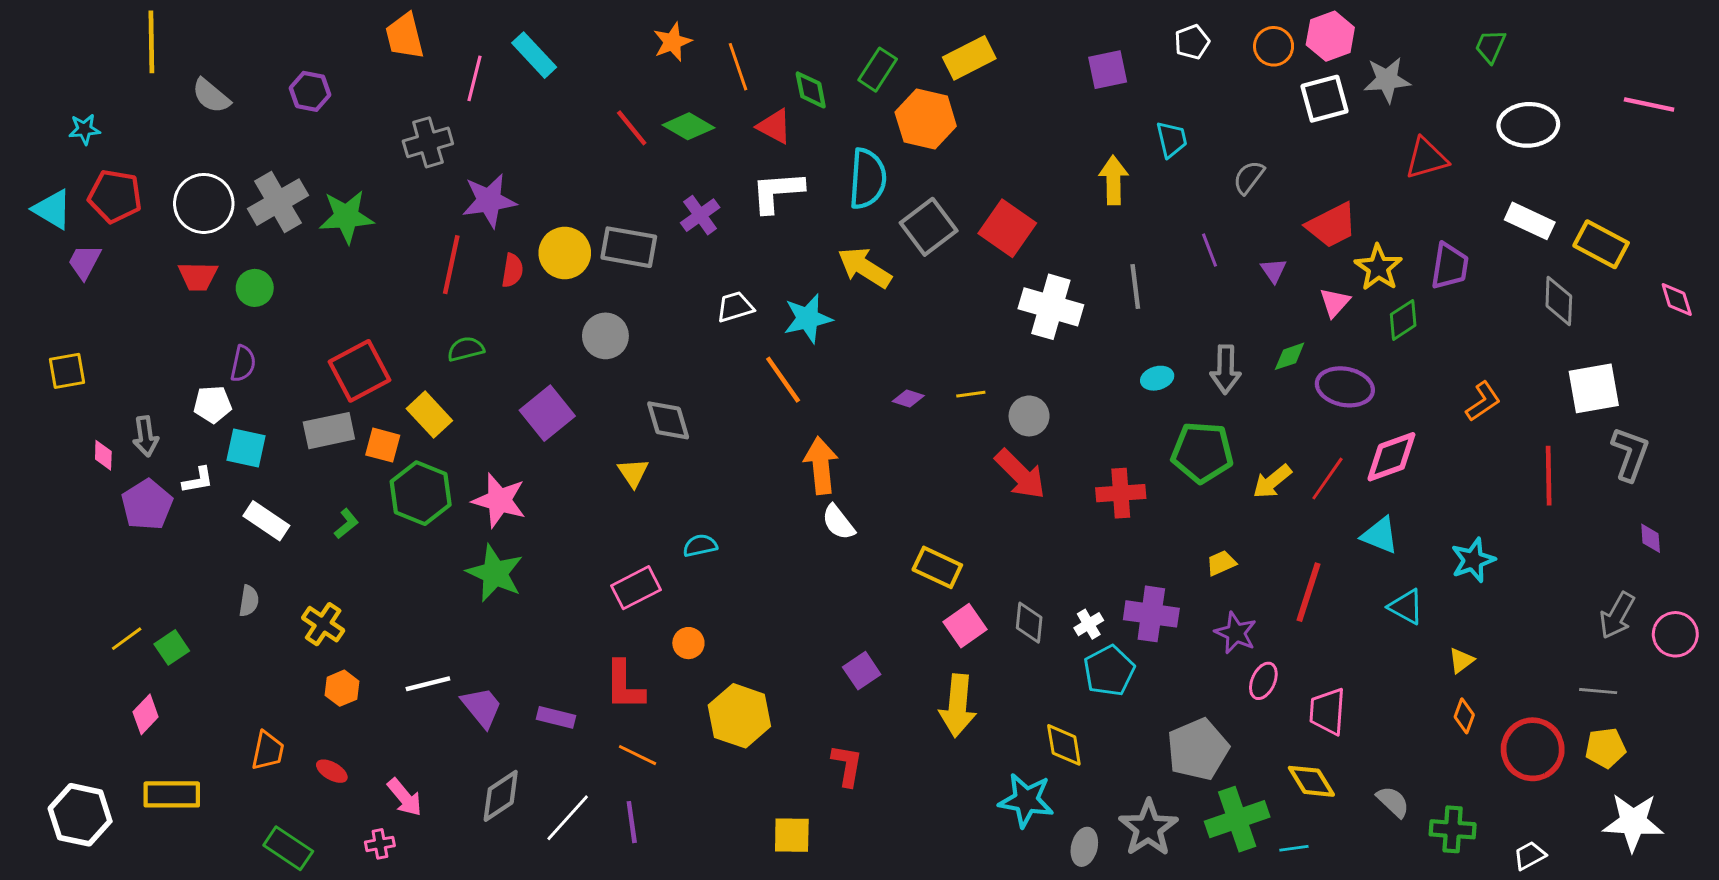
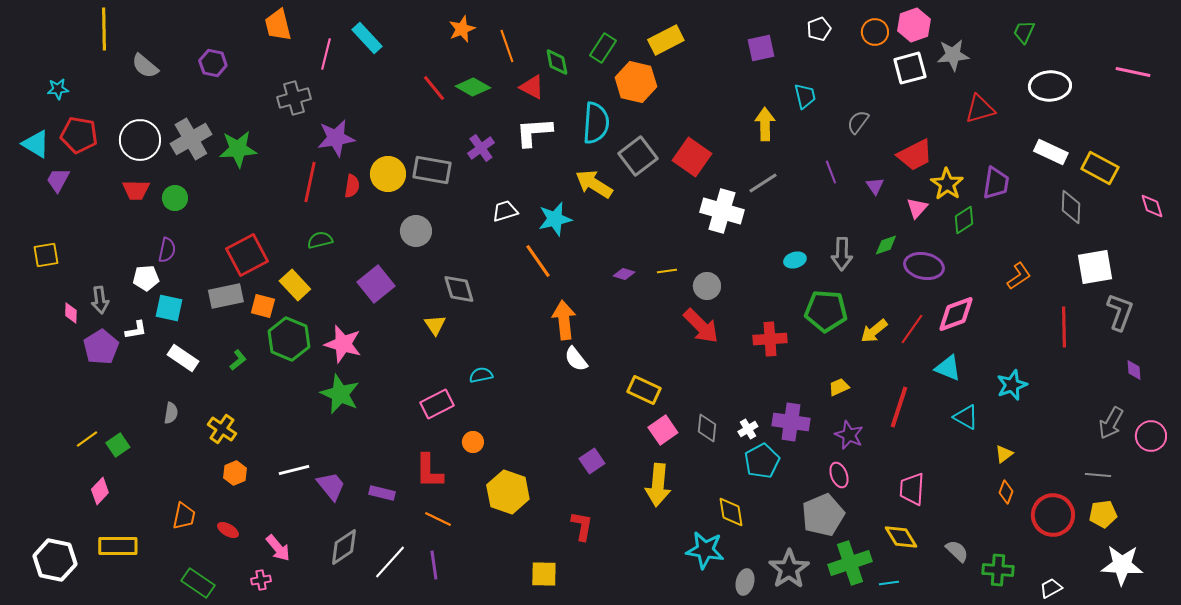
gray line: (1135, 286) -> (763, 183), moved, turned 64
pink ellipse: (1263, 681) -> (839, 475), moved, turned -45

